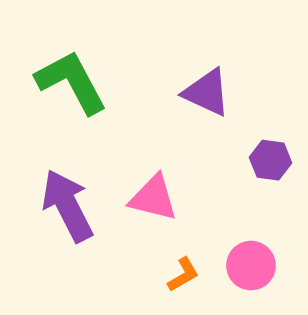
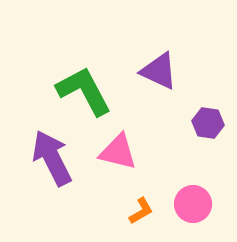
green L-shape: (71, 82) -> (84, 91), moved

